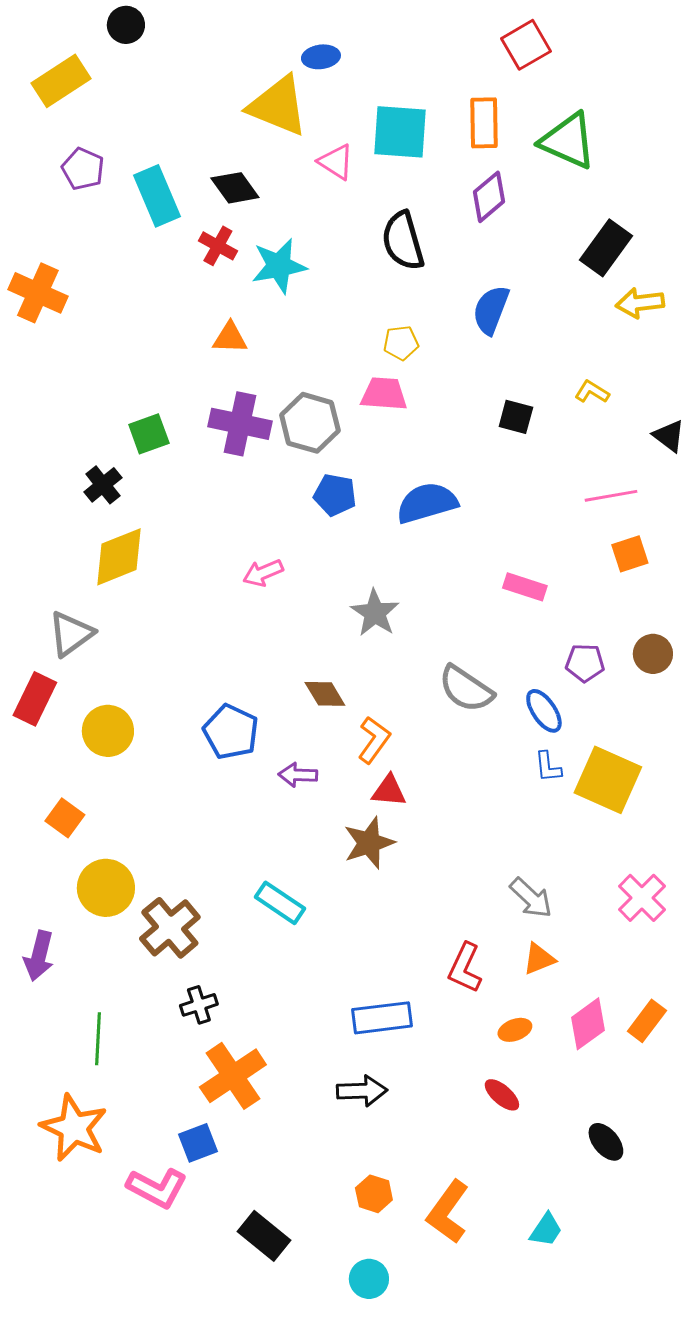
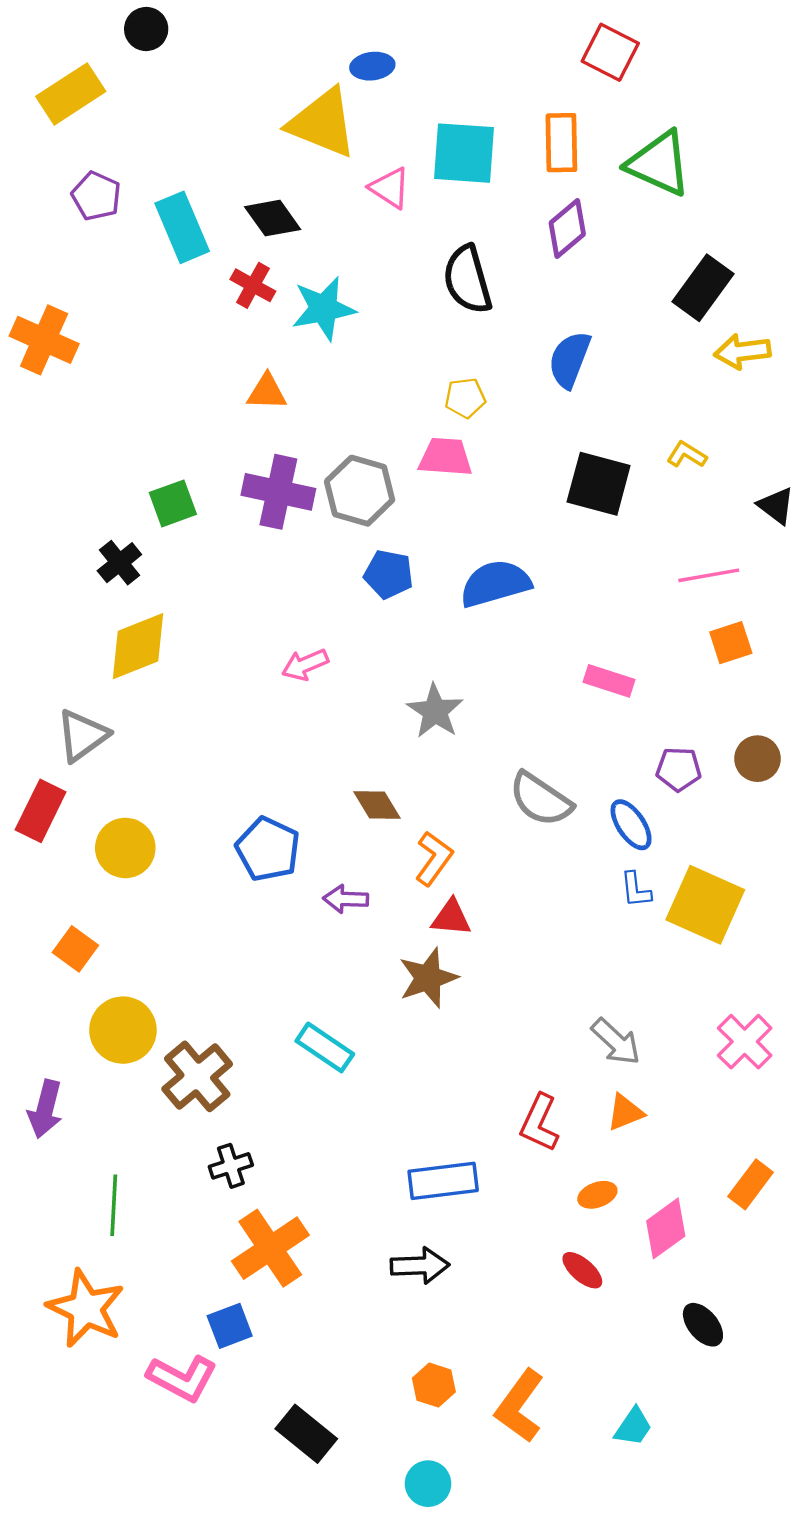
red square: (526, 45) -> (610, 52), turned -33
black square: (516, 417) -> (599, 484), size x1.6
pink diamond: (588, 1024) -> (666, 1228), moved

